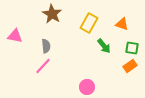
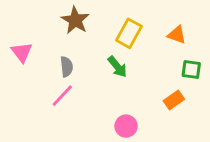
pink triangle: (15, 36) -> (22, 52), turned 42
green arrow: (104, 46) -> (117, 67), moved
orange rectangle: (130, 66) -> (174, 100), moved

